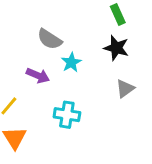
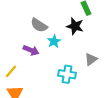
black star: (116, 48) -> (75, 26), moved
cyan cross: (67, 115) -> (67, 74), moved

